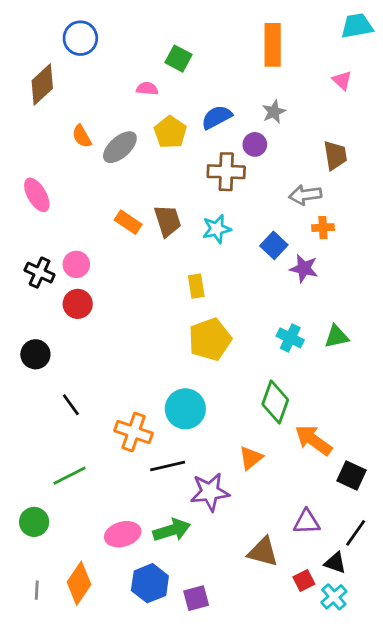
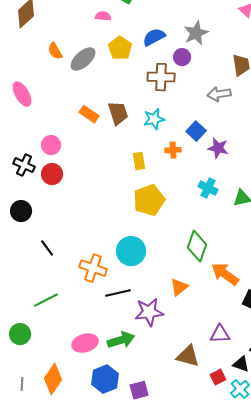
gray star: (274, 112) -> (196, 33), size x1.4
orange cross: (323, 228) -> (173, 150), moved
black cross: (40, 273) -> (24, 165), moved
cyan cross: (290, 338) -> (208, 188), moved

